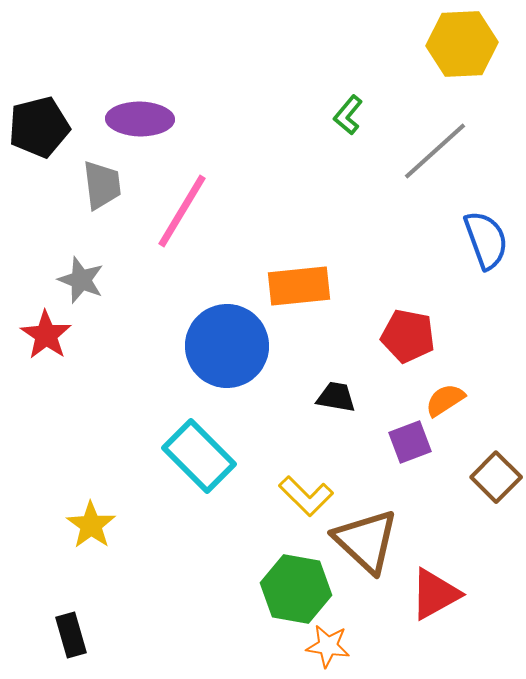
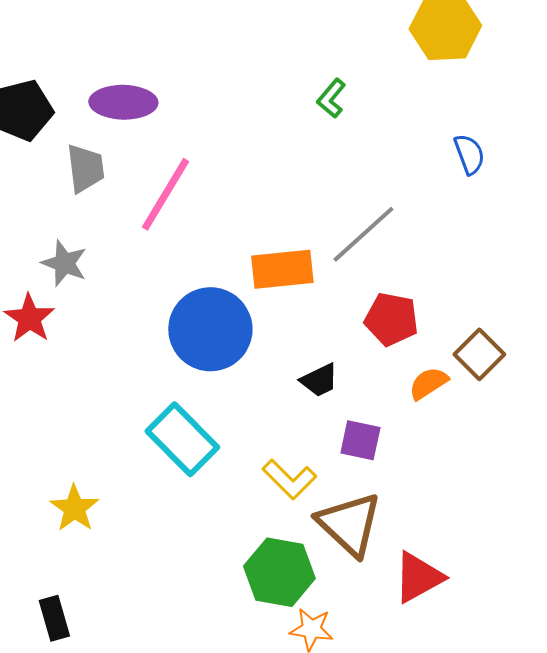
gray line: (435, 151) -> (363, 234), moved
blue semicircle: (486, 240) -> (469, 154), moved, size x0.7
black trapezoid: (336, 397) -> (319, 380), turned 144
purple square: (410, 442) -> (360, 440), moved, turned 33
brown square: (496, 477) -> (479, 354), moved

